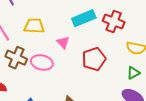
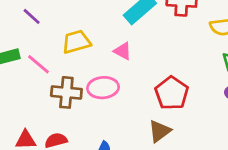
red pentagon: (94, 59) -> (172, 93), moved

